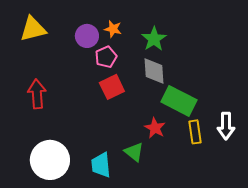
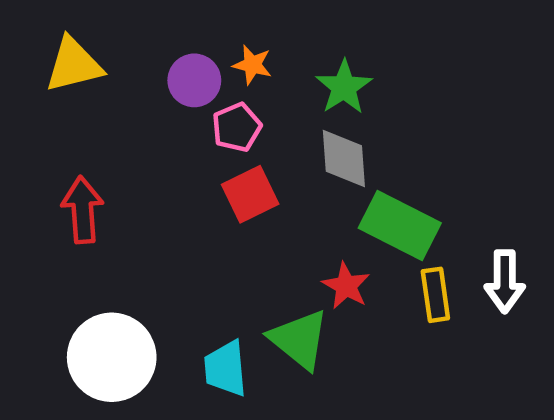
green triangle: (134, 152) -> (299, 339), size x1.4

